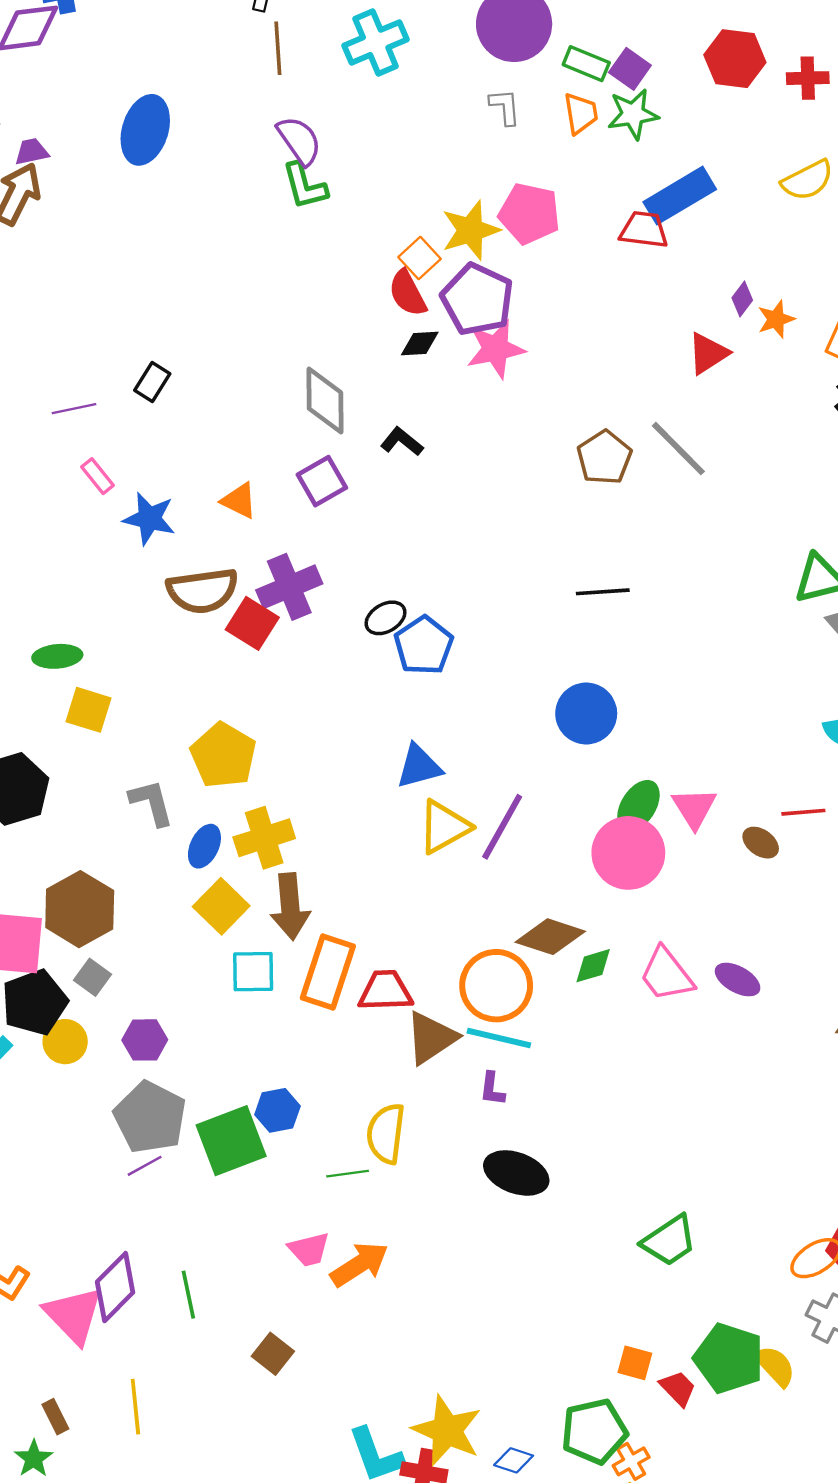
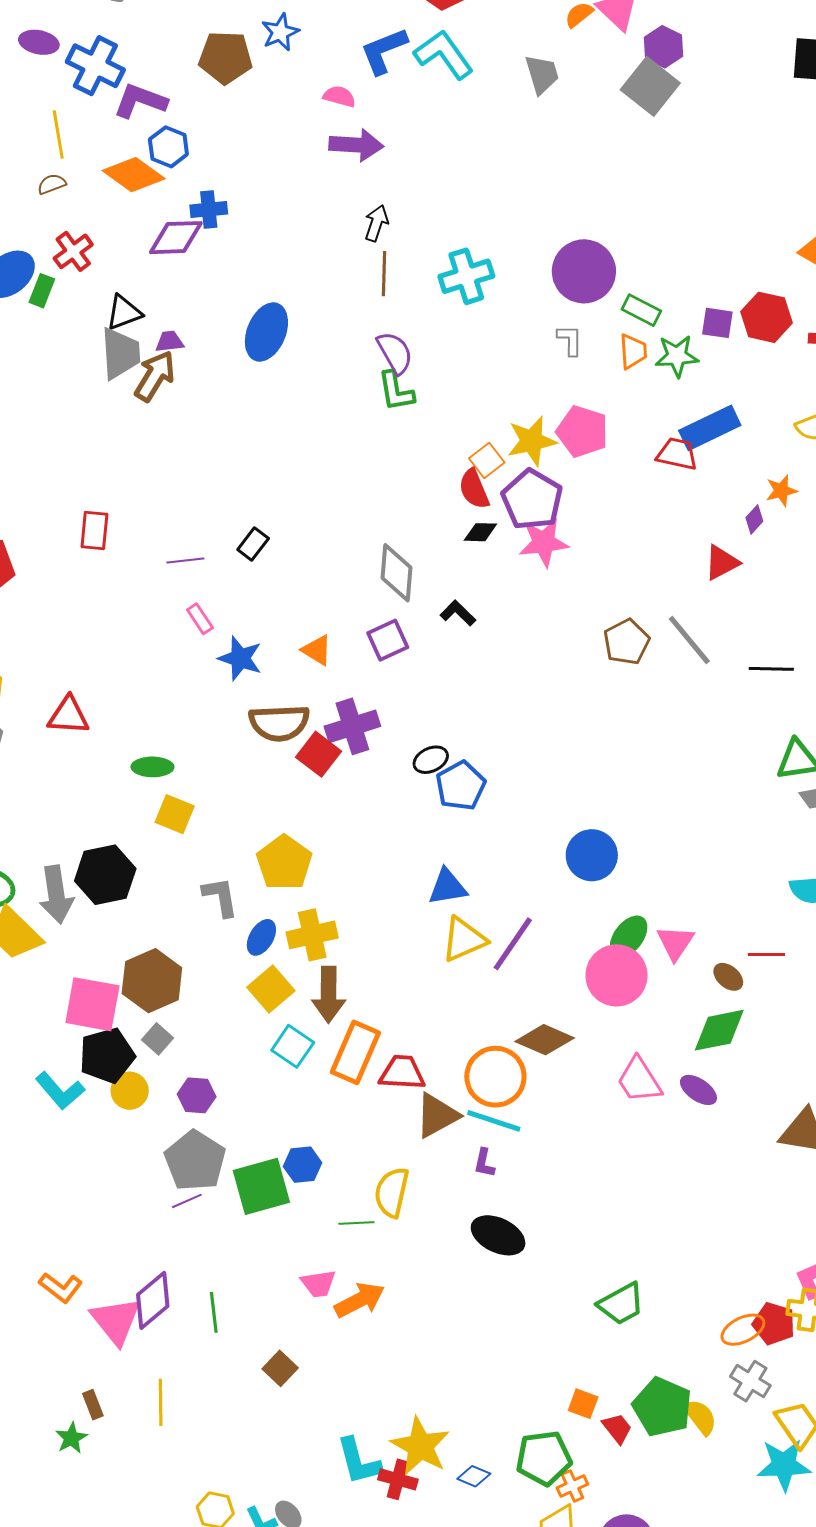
purple square: (630, 69) -> (717, 323), moved, turned -32
orange star: (776, 319) -> (781, 491), moved
black line: (603, 592) -> (771, 669), moved
green diamond: (593, 966) -> (719, 1030), moved, size x1.6
cyan square: (253, 972) -> (293, 1046), turned 30

